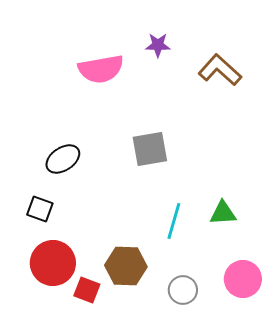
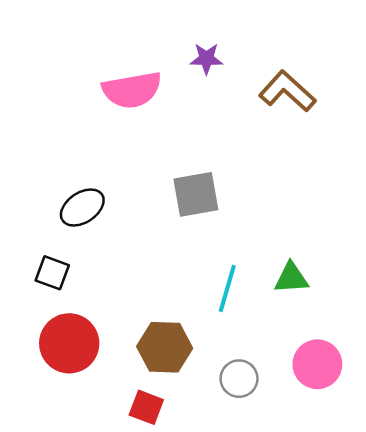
red square: (87, 290) -> (146, 407), moved

